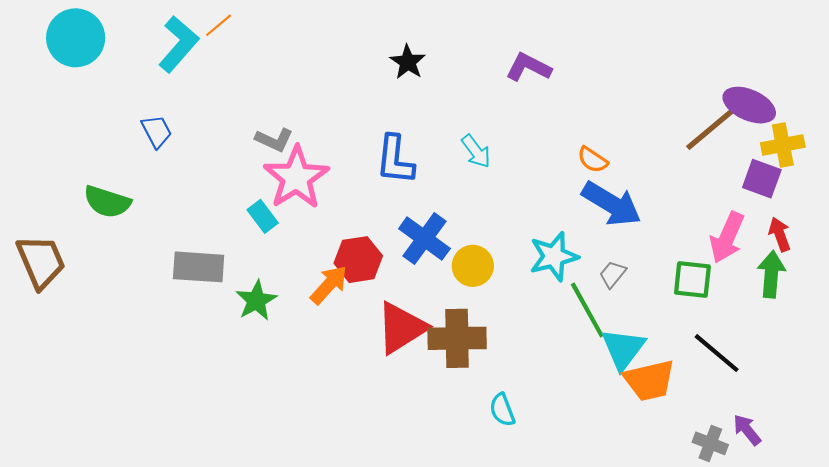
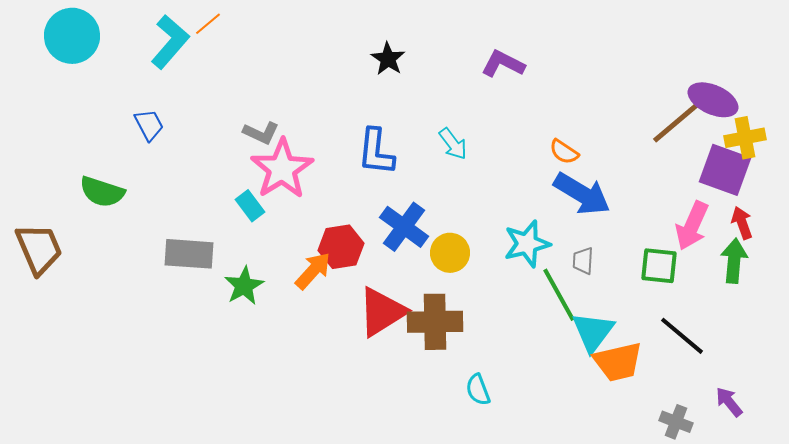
purple square: (762, 179) -> (725, 170), size x1.4
gray trapezoid: (613, 274) -> (583, 261), turned -36
purple arrow: (747, 430) -> (729, 402), moved

